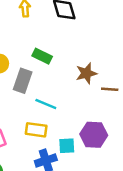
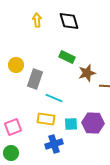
green rectangle: (42, 56) -> (67, 57), moved
cyan square: (67, 146) -> (71, 124), moved

